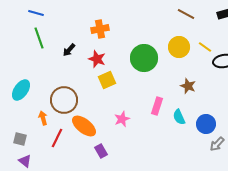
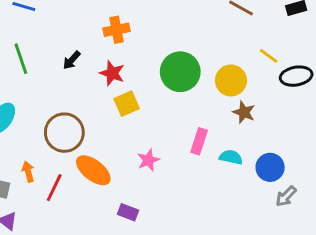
green line: (39, 38) -> (21, 59), moved
yellow circle: (179, 47) -> (231, 80), moved
cyan semicircle: (179, 117) -> (231, 157), turned 126
orange arrow: (43, 118) -> (28, 172), moved
purple rectangle: (101, 151) -> (128, 212), moved, turned -40

